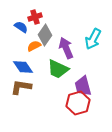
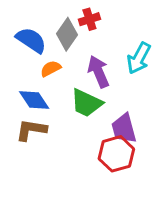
red cross: (35, 17) -> (89, 19), moved
blue semicircle: (21, 27) -> (31, 40), size x1.5
gray diamond: (45, 35) -> (67, 34), moved

